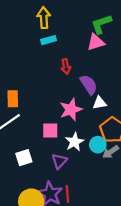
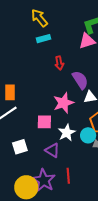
yellow arrow: (44, 18) -> (39, 18), turned -36
purple triangle: (59, 161) -> (52, 150), turned -42
red line: (67, 194) -> (68, 176), moved

